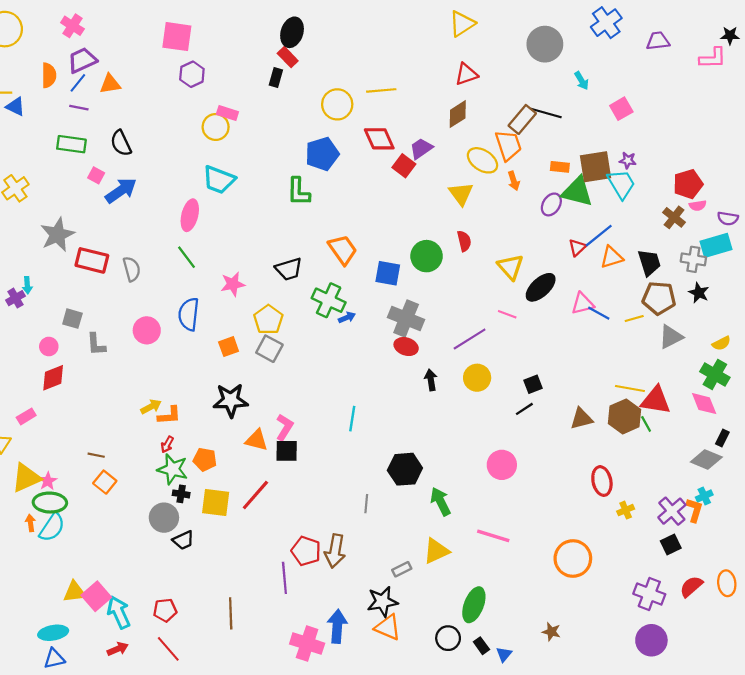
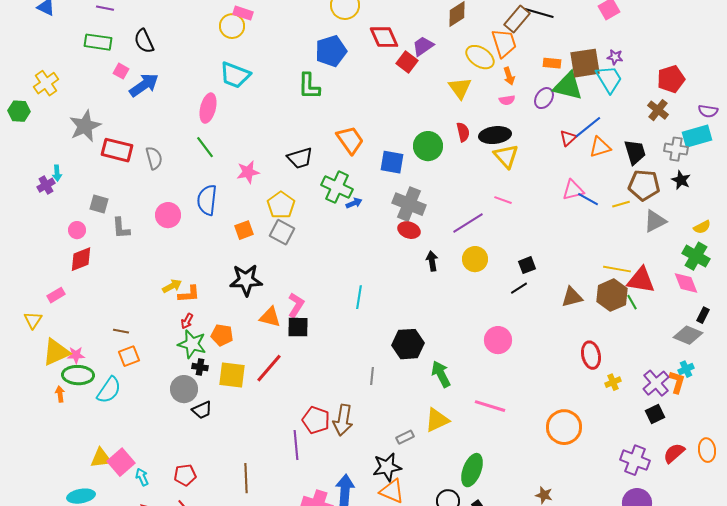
pink semicircle: (698, 206) -> (507, 100), moved
black ellipse: (541, 287) -> (495, 135), moved, turned 36
pink star: (48, 481) -> (76, 355), turned 30
orange square: (105, 482) -> (129, 356), turned 30
cyan semicircle: (52, 527) -> (109, 390), moved
cyan arrow: (119, 612) -> (142, 477), size x0.6

